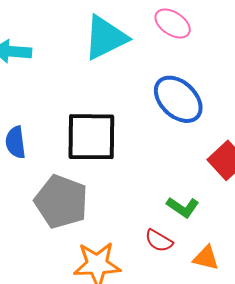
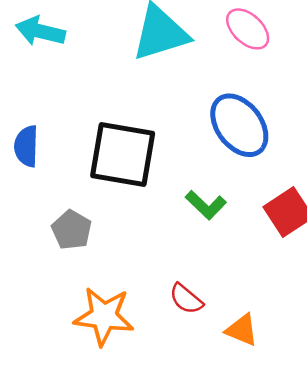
gray pentagon: (61, 202) -> (72, 230), size x0.6
green L-shape: (183, 207) -> (206, 205), moved

